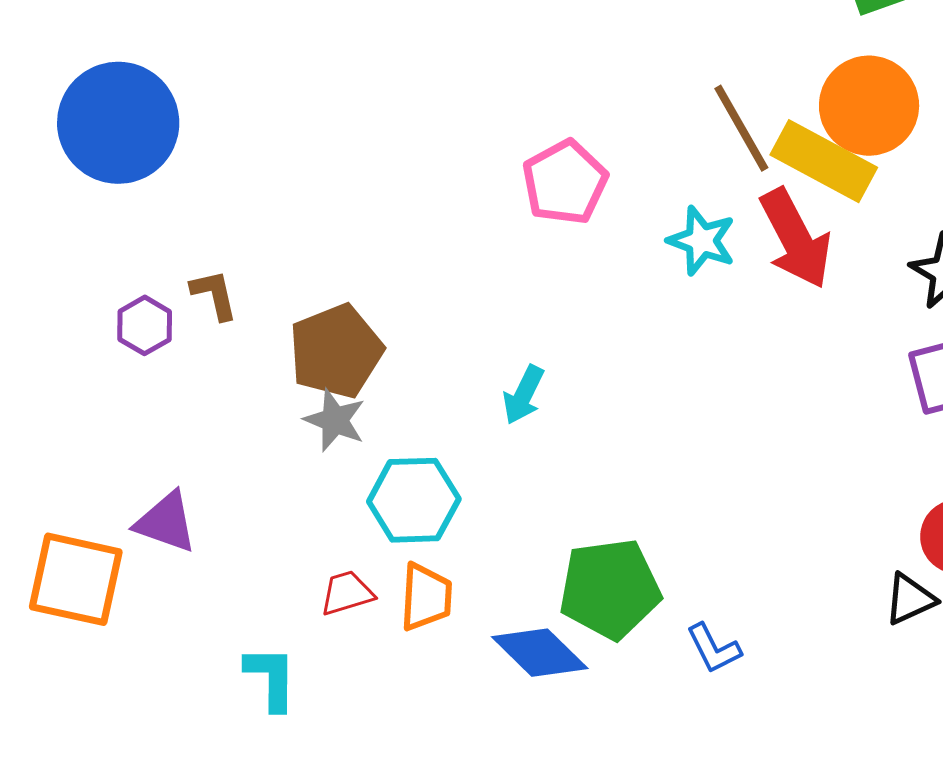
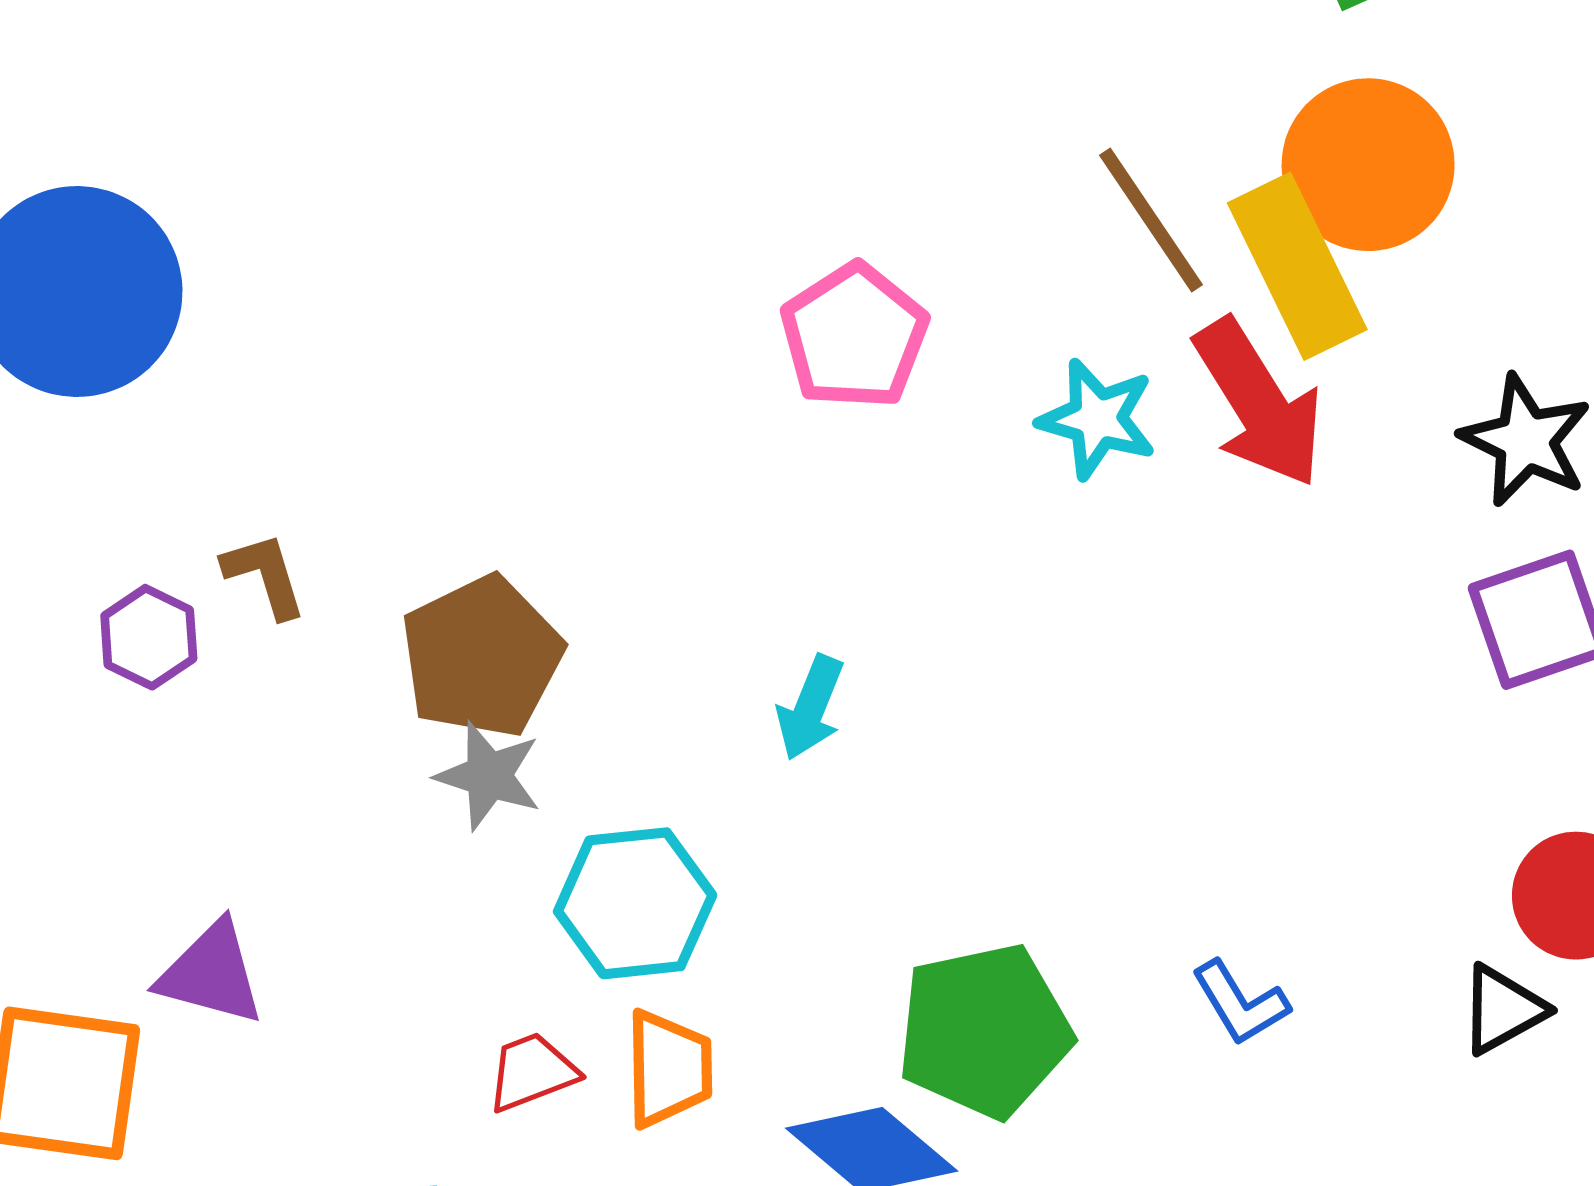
yellow rectangle: (824, 161) -> (1297, 266), turned 40
blue L-shape: (714, 649) -> (1240, 1003), moved

